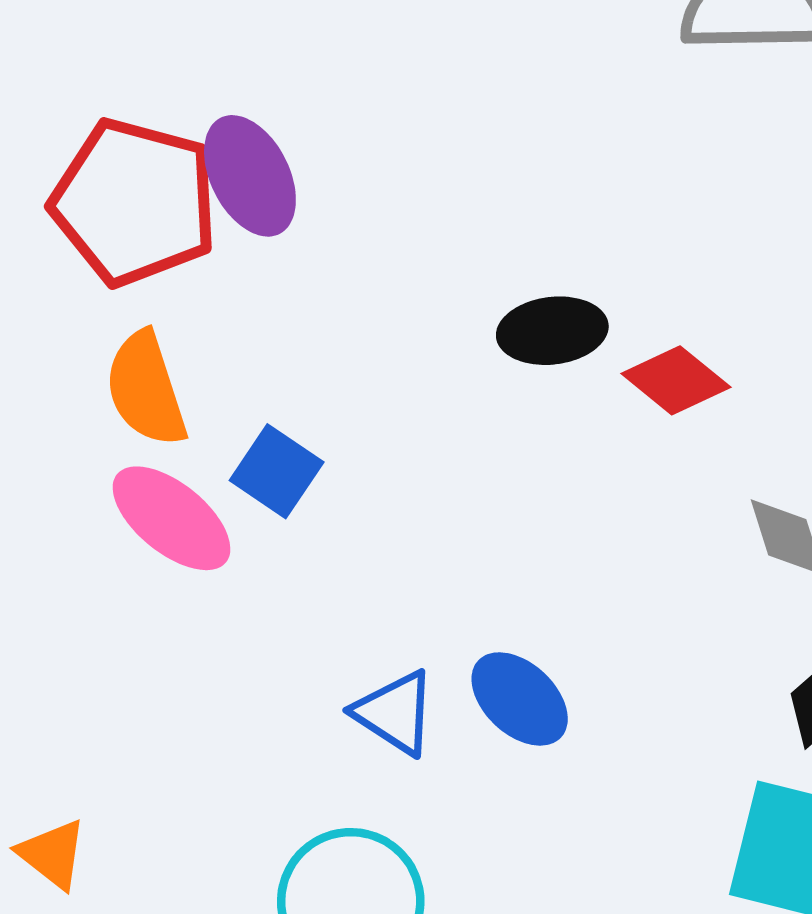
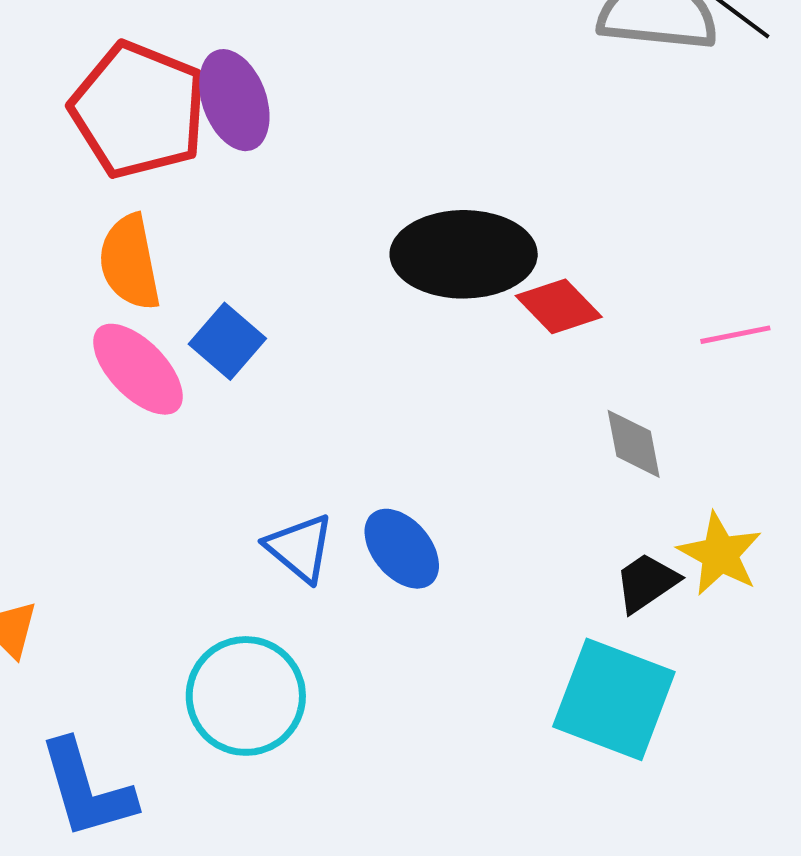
black ellipse: (552, 331) -> (464, 254), size x1.6

